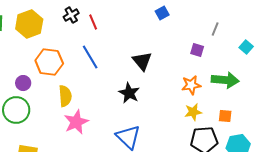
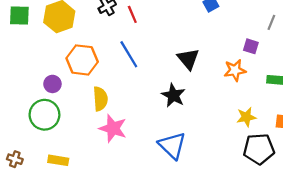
orange star: (191, 85) -> (235, 70), moved
pink star: (76, 122) -> (113, 128), turned -30

